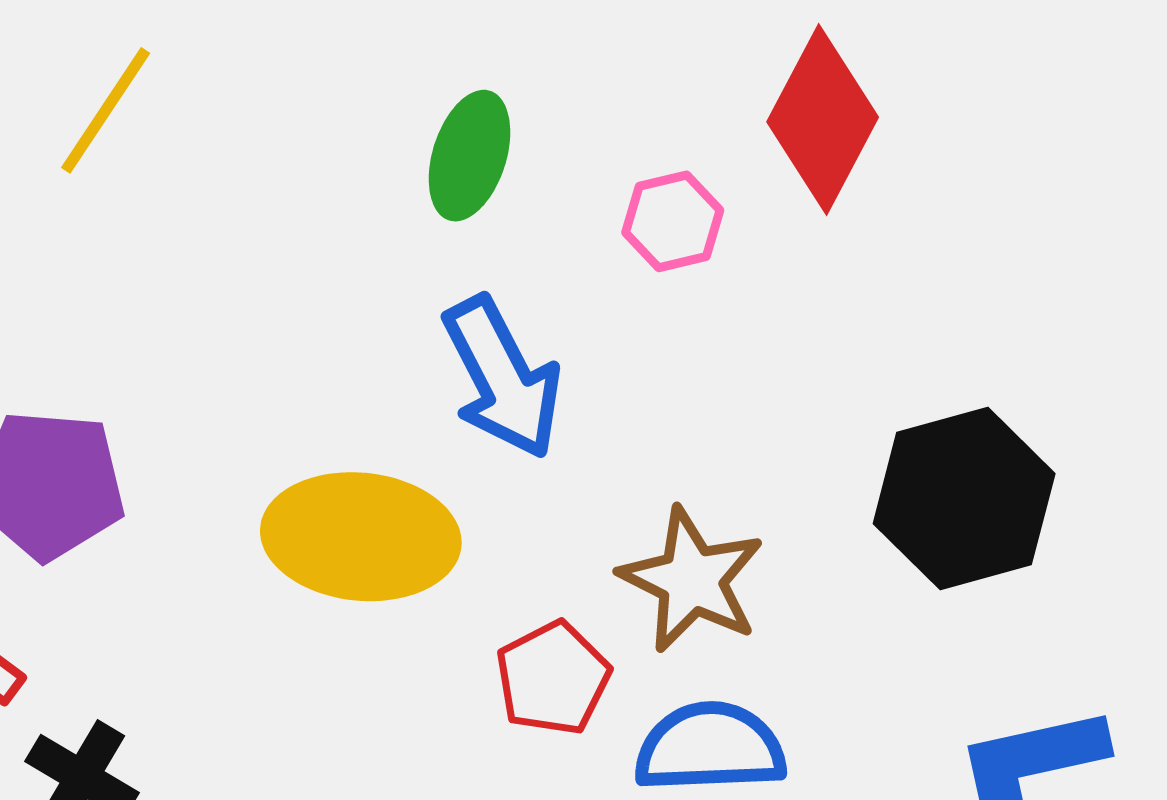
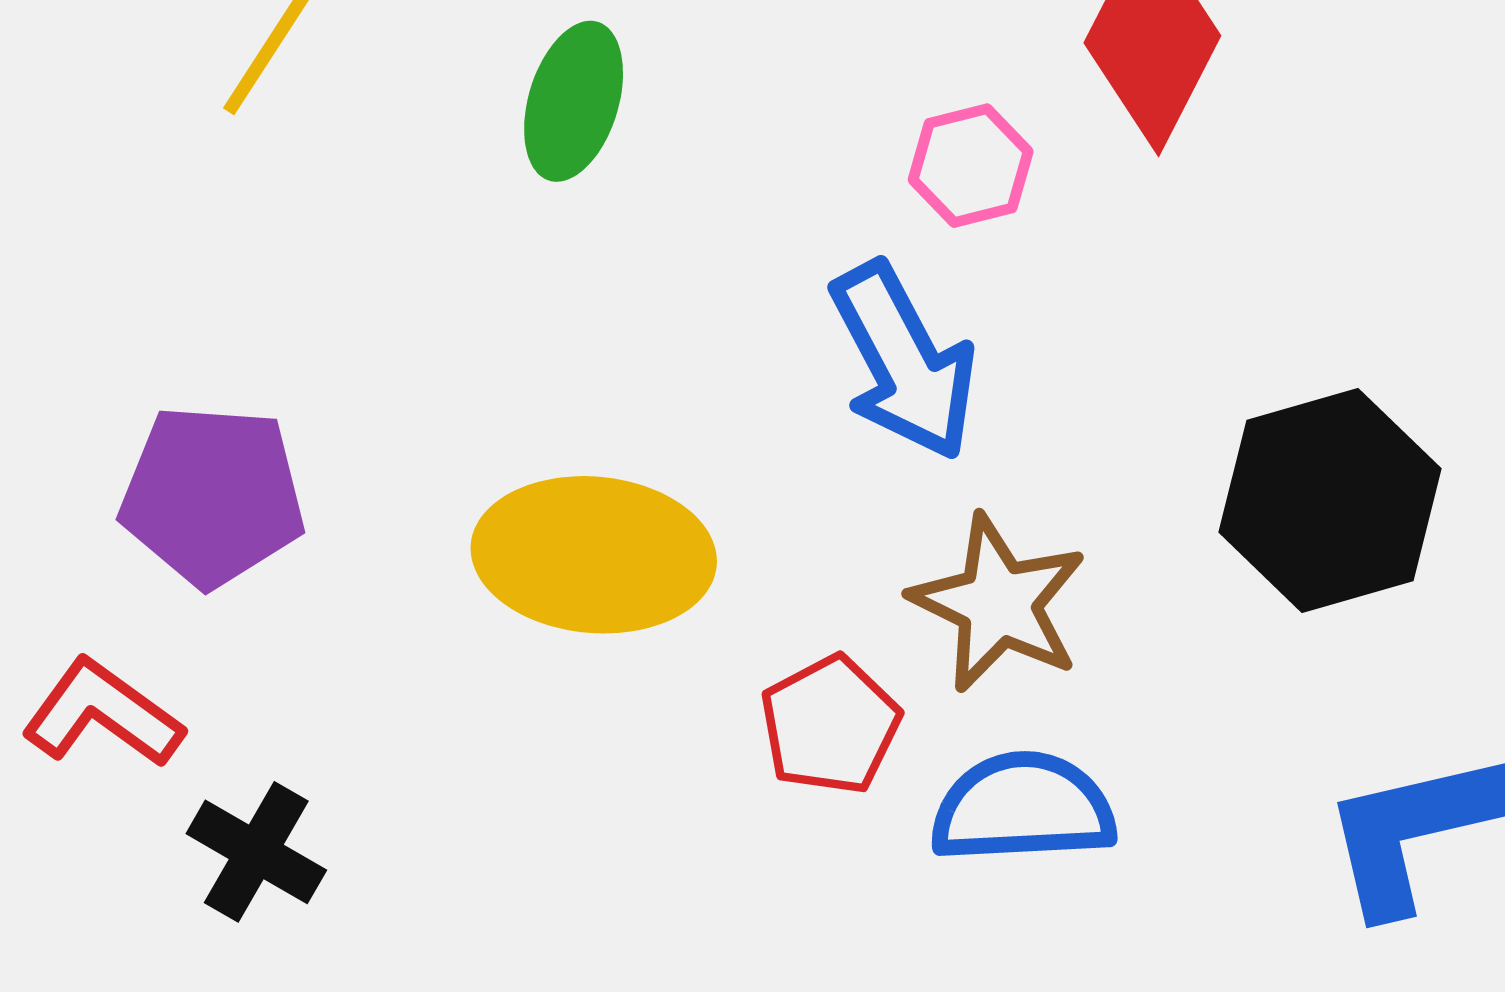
green ellipse: (469, 156) -> (574, 101), moved
blue arrow: (502, 378) -> (904, 361), moved

